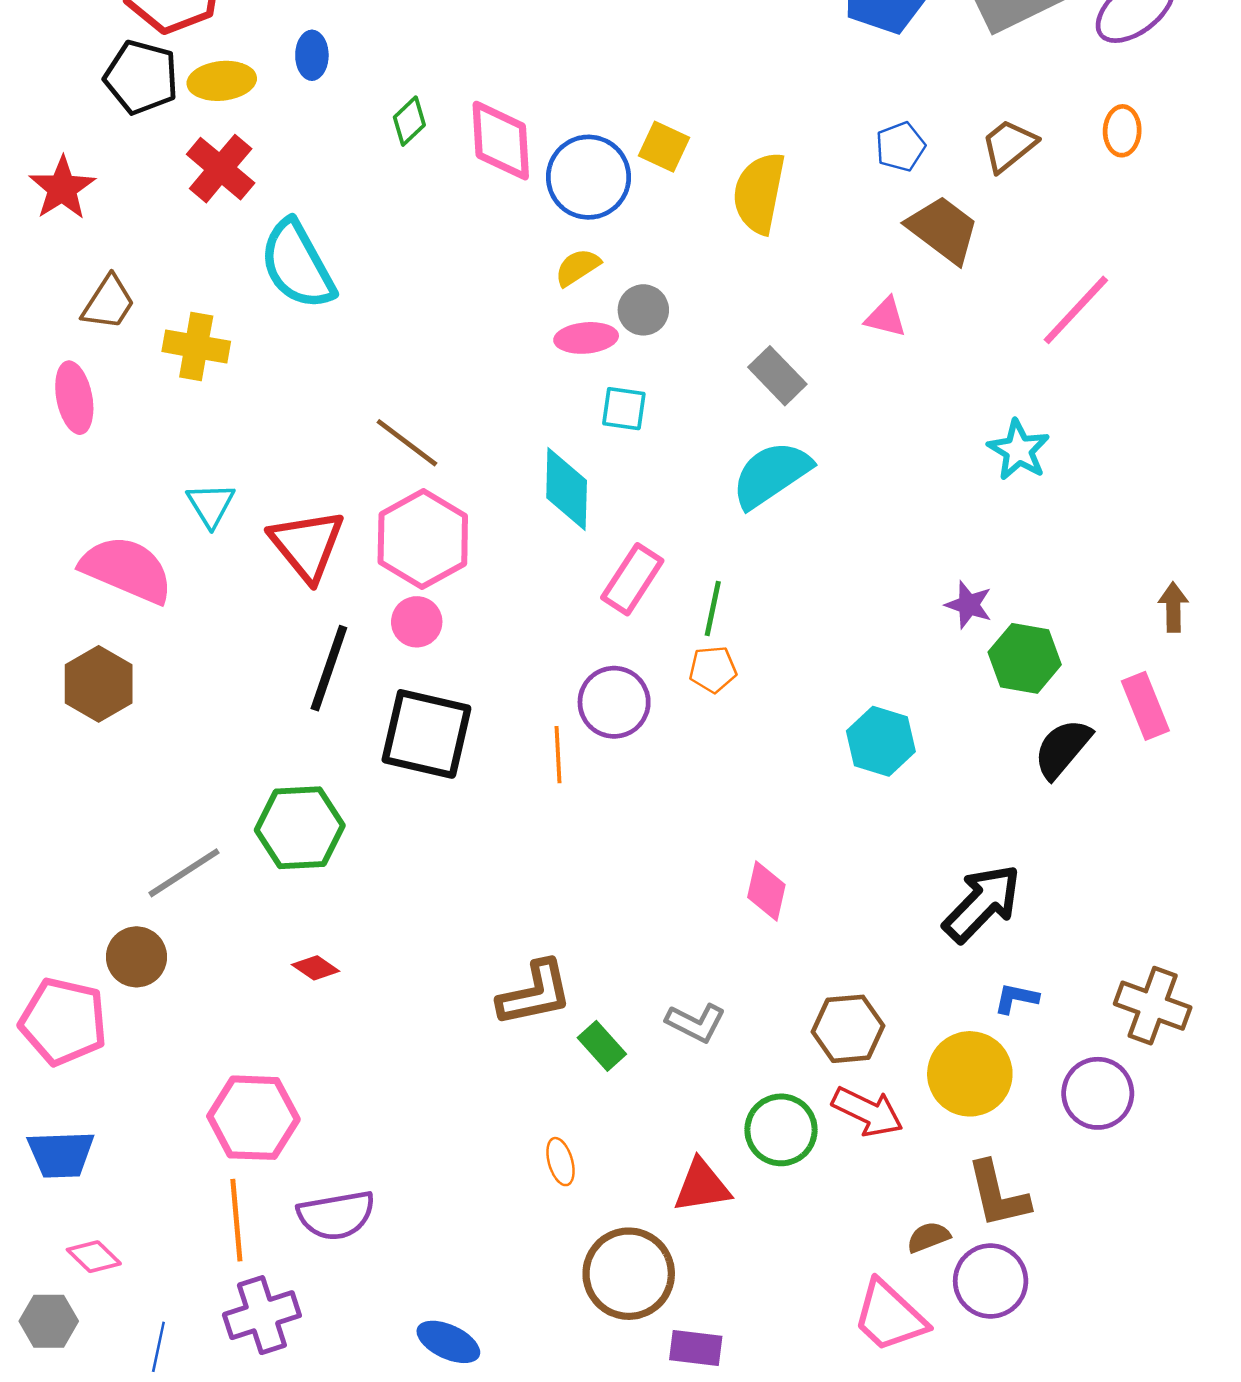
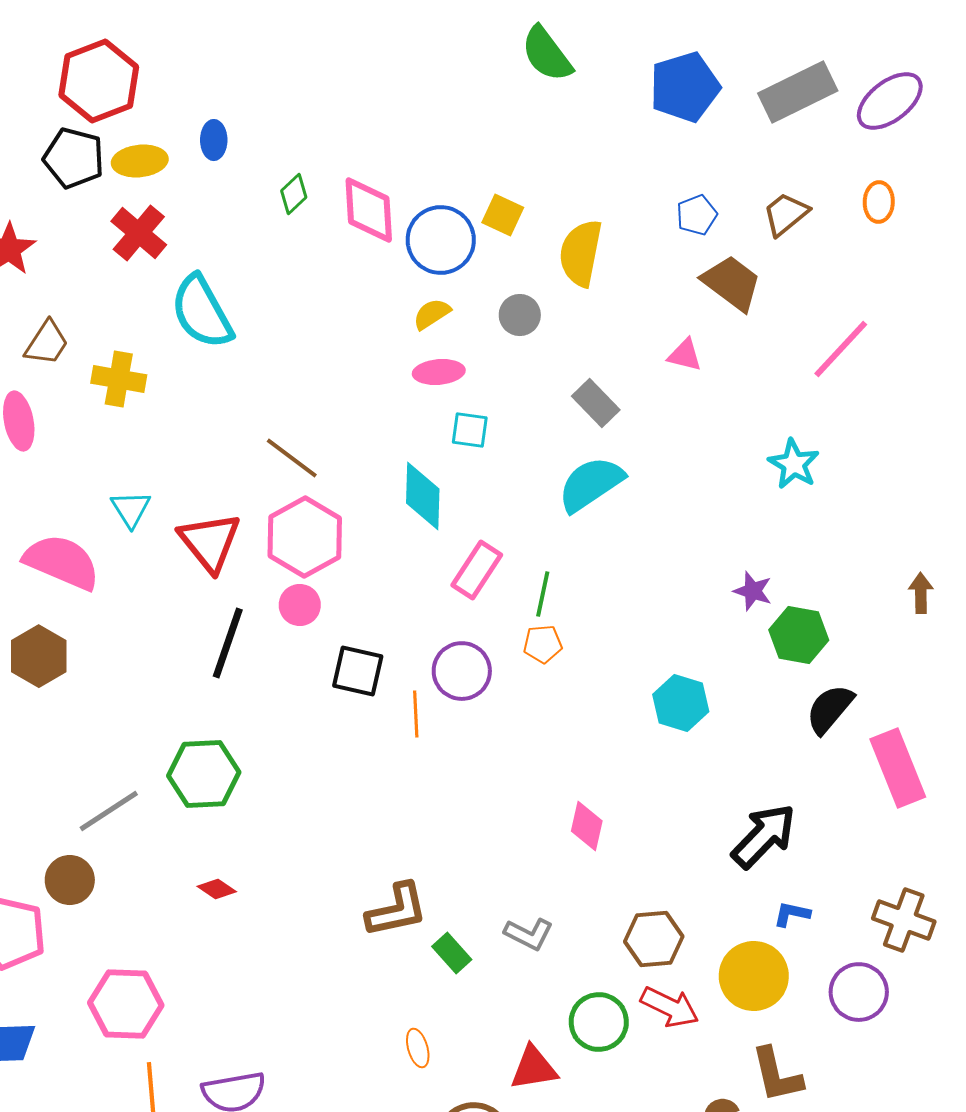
gray circle: (643, 310) -> (520, 315), moved
pink rectangle: (1145, 706) -> (898, 768), moved, size x1.4
black square: (426, 734) -> (358, 671), moved, size x0.7
pink hexagon: (253, 1118) -> (126, 1004), moved

